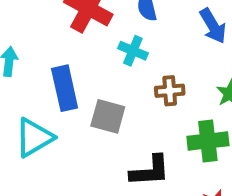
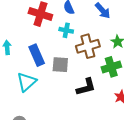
brown cross: (170, 91) -> (88, 46), size x1.6

